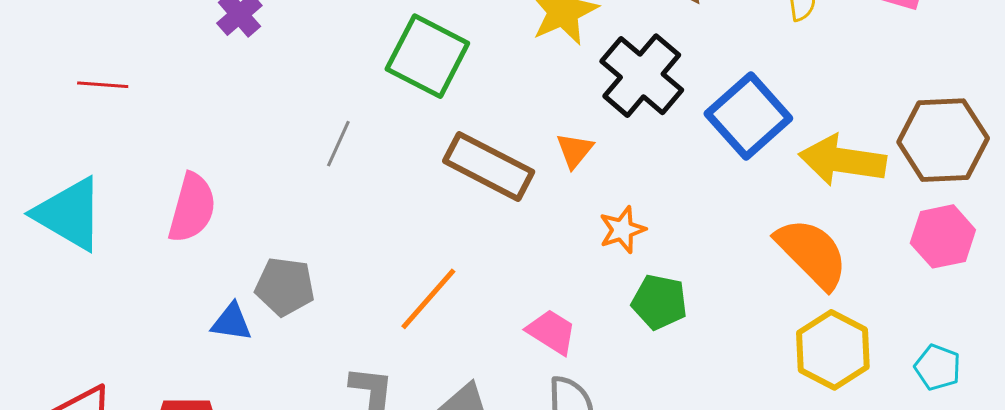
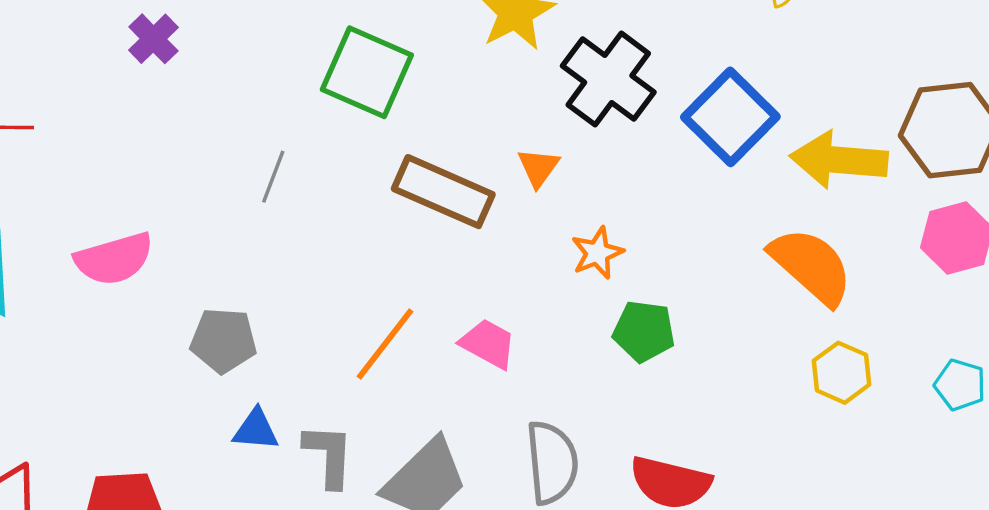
pink semicircle: (192, 208) -> (114, 259), turned 62
blue triangle: (232, 322) -> (256, 430), moved
pink trapezoid: (551, 332) -> (488, 344), moved
yellow hexagon: (833, 350) -> (842, 373), size x0.7

